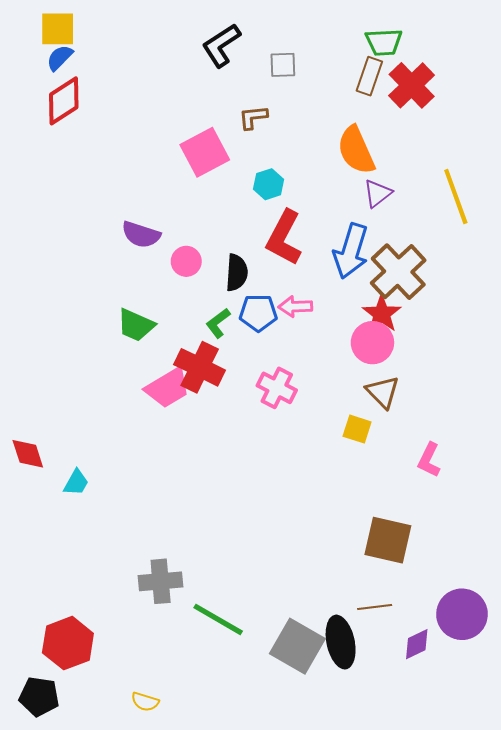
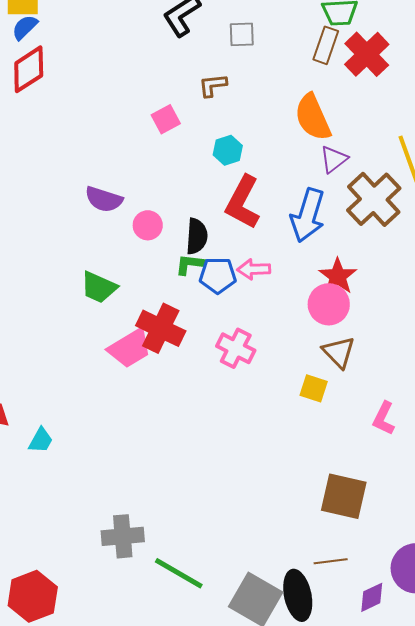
pink square: (205, 152) -> (166, 119), size x0.6
brown cross: (398, 272) -> (374, 199), moved
green L-shape: (218, 323) -> (190, 264), moved, turned 44

